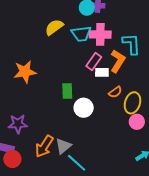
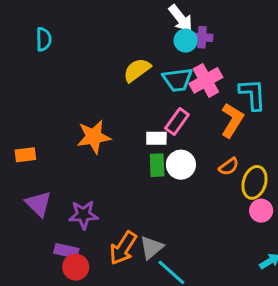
pink cross: (100, 34) -> (206, 80), turned -30
pink rectangle: (94, 62) -> (177, 121), moved
white rectangle: (102, 72) -> (156, 138), moved
white circle: (84, 108) -> (181, 165), moved

